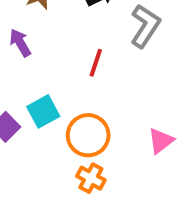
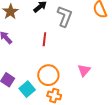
cyan square: (43, 111) -> (27, 89), moved

